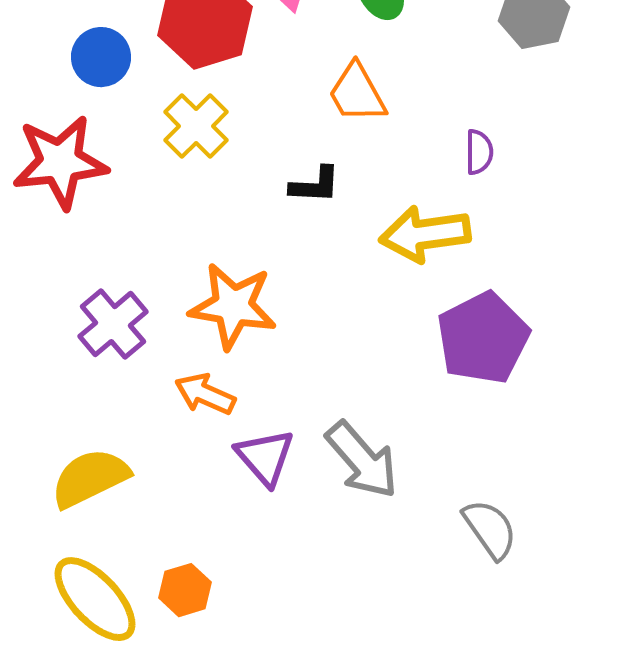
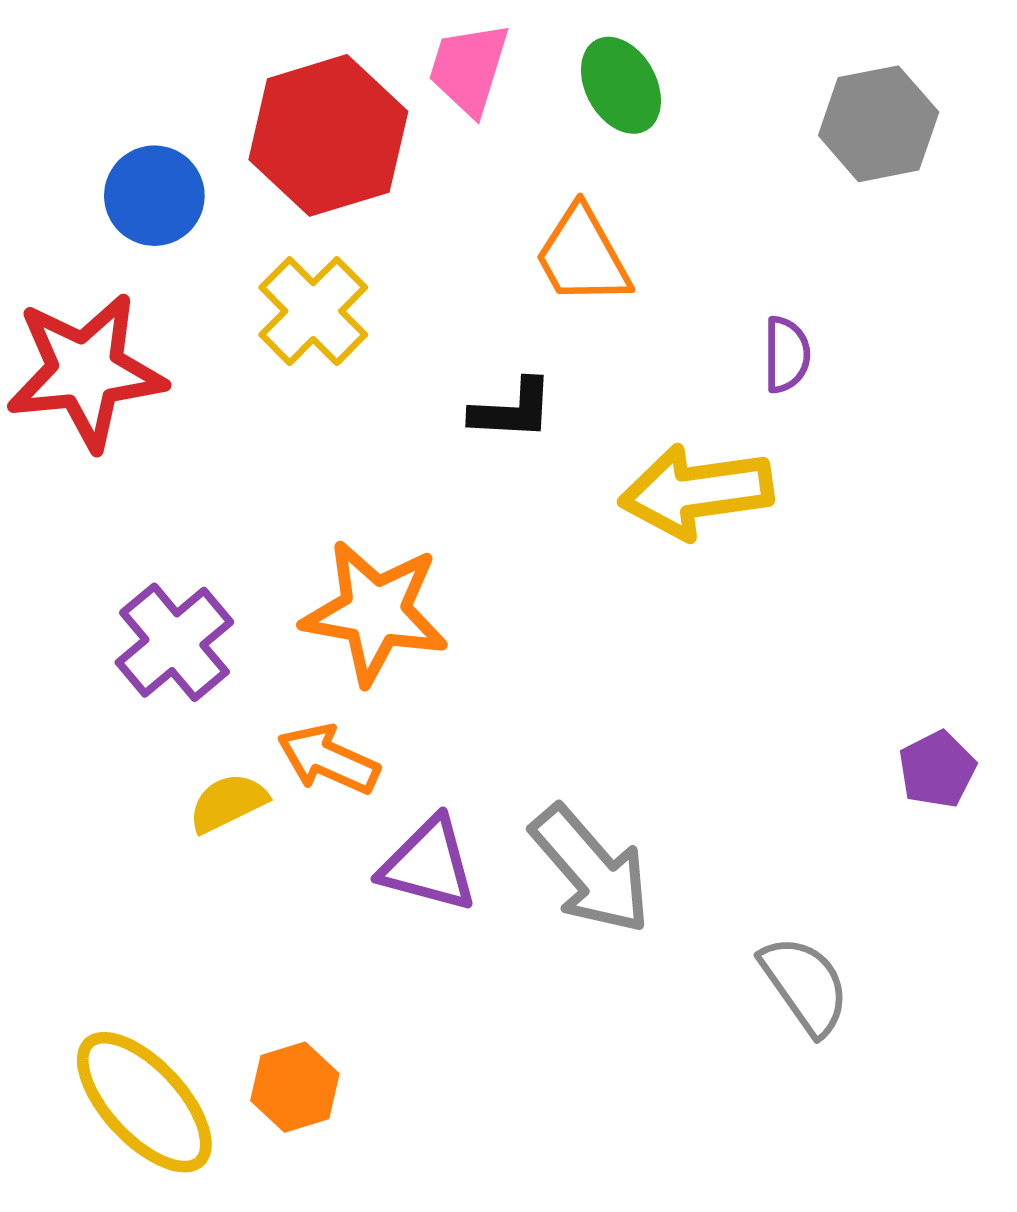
purple pentagon: (483, 338) -> (937, 769), moved, size x0.5
purple triangle: (265, 457) -> (429, 865), turned -34
yellow semicircle: (90, 478) -> (228, 803), moved, size x0.6

